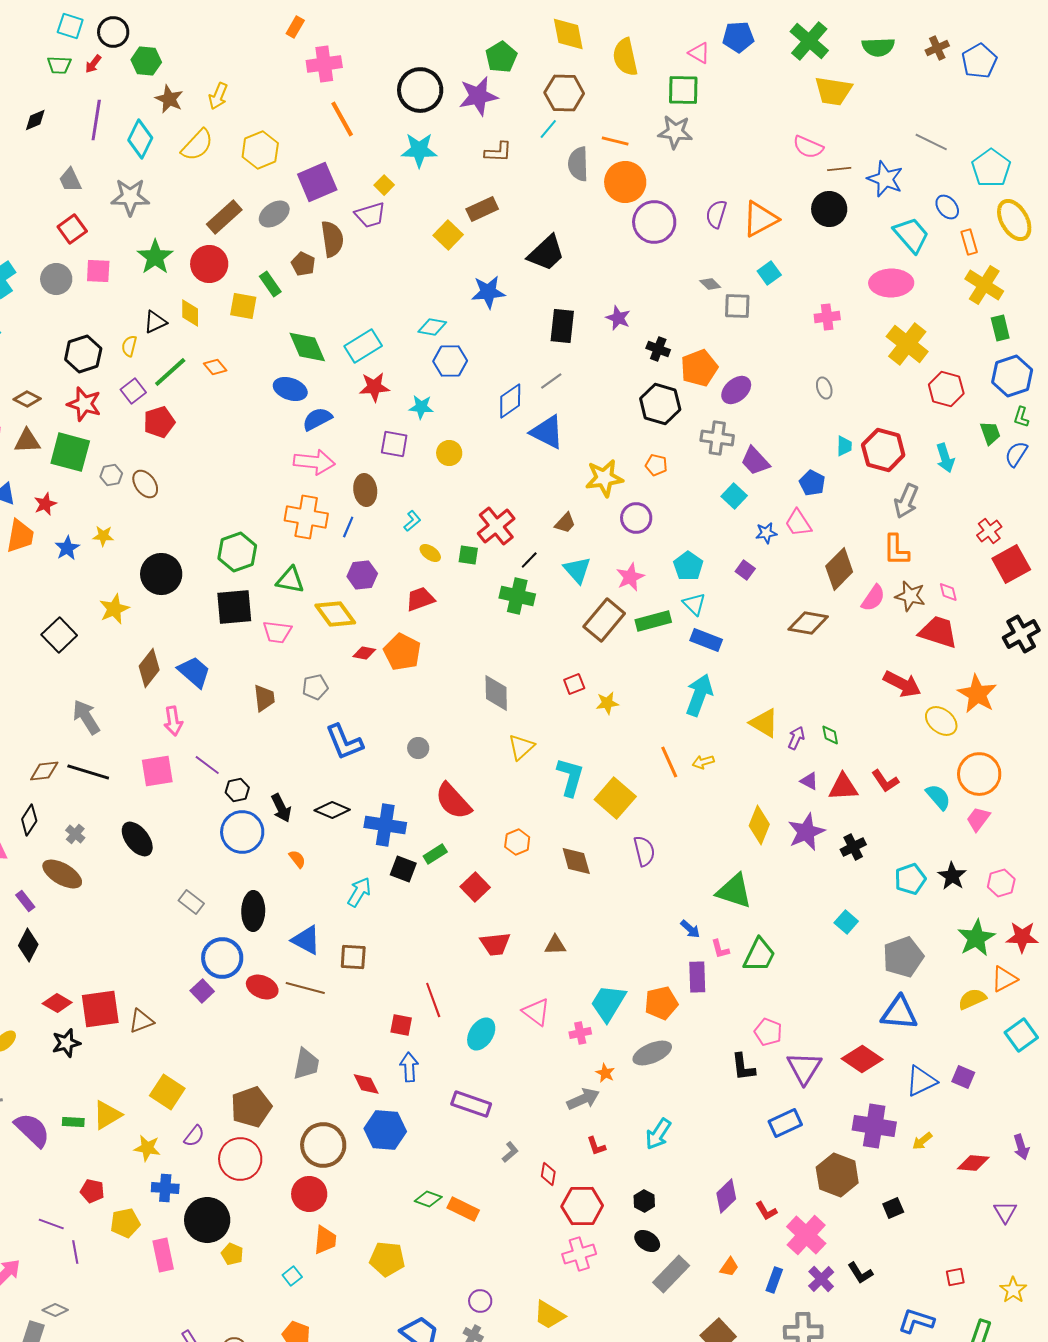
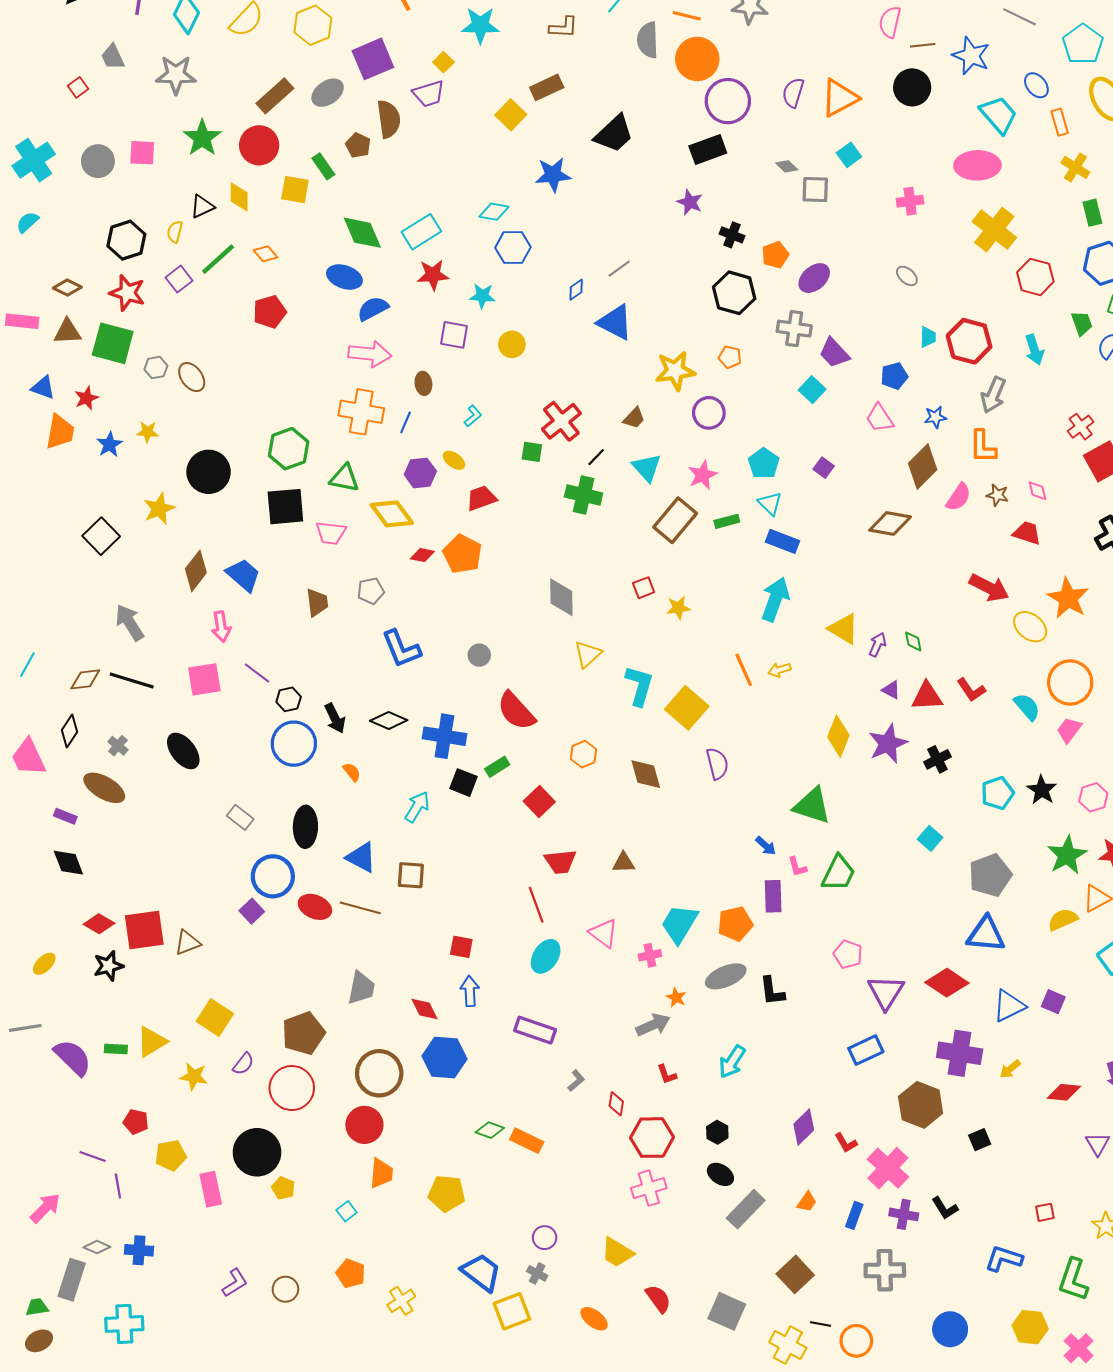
pink semicircle: (808, 147) -> (890, 22), turned 80
red square: (72, 229) -> (78, 87), moved, size x0.7
yellow cross: (984, 285) -> (1075, 167), size x0.7
black rectangle: (562, 326) -> (708, 150), moved, turned 64
orange pentagon: (699, 368) -> (775, 255), size x0.7
gray ellipse: (824, 388) -> (907, 276), turned -30
blue diamond: (510, 401) -> (576, 290), size x0.6
red pentagon: (159, 422) -> (270, 312), moved
blue pentagon: (812, 483) -> (894, 376), turned 30
brown ellipse: (365, 490) -> (423, 383), size x0.7
blue star: (766, 533) -> (935, 417), moved
yellow ellipse: (430, 553) -> (454, 460), moved
brown star: (910, 596) -> (997, 495), size x0.7
green rectangle: (653, 621) -> (727, 521), size x0.7
red trapezoid: (938, 632) -> (1027, 533), size x0.7
purple rectangle: (25, 901) -> (65, 816), turned -30
black diamond: (28, 945) -> (68, 863), turned -48
red line: (433, 1000) -> (536, 905), moved
black L-shape: (743, 1067) -> (772, 991), moved
blue cross: (165, 1188) -> (139, 1250), moved
purple cross: (821, 1279) -> (904, 1214), turned -36

